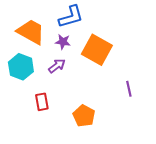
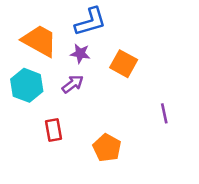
orange square: (97, 50) -> (124, 64), size x0.7

